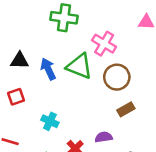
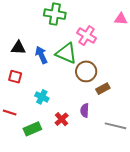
brown circle: (117, 77) -> (86, 71), moved
red square: (16, 97) -> (15, 77), turned 32
purple semicircle: (104, 137) -> (85, 110), turned -80

